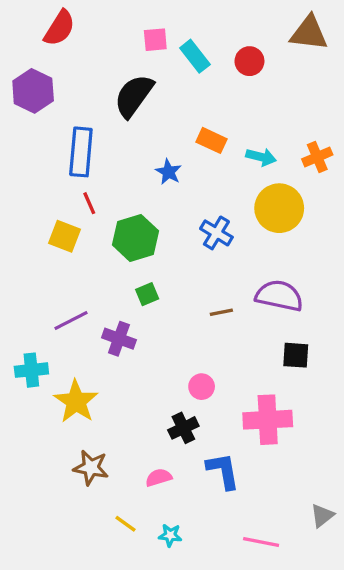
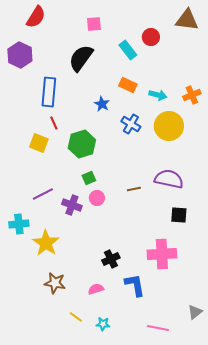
cyan rectangle: (195, 56) -> (128, 50), moved
blue cross: (216, 233) -> (131, 124), moved
pink circle: (202, 387) -> (97, 198), moved

